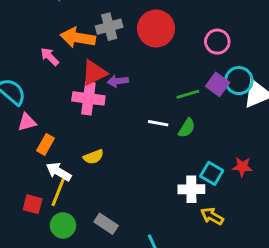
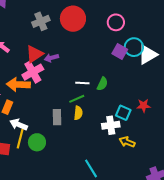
orange arrow: (78, 38) -> (18, 84), moved
green line: (188, 94) -> (77, 99), moved
pink cross: (88, 98) -> (33, 72), turned -30
yellow semicircle: (94, 157) -> (78, 113), moved, turned -56
gray rectangle: (106, 224) -> (57, 117), moved, turned 63
green circle: (63, 225) -> (37, 142), moved

